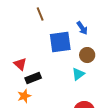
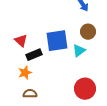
blue square: (60, 42) -> (57, 41), moved

